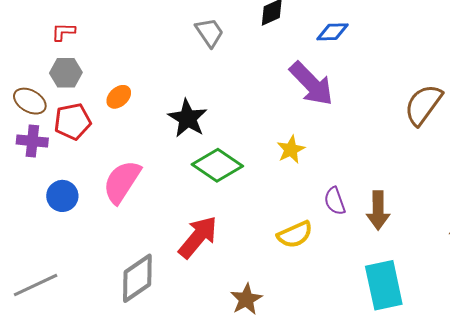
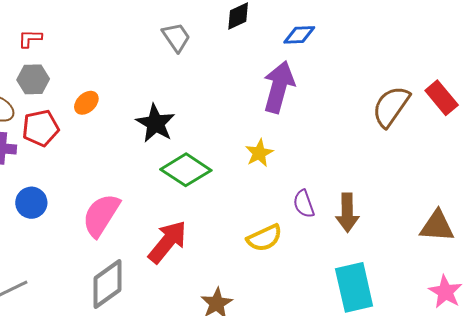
purple arrow: (311, 84) -> (279, 87), turned -120
pink semicircle: (122, 182) -> (101, 215), moved

